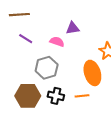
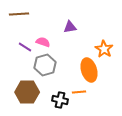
purple line: (26, 39) -> (25, 47), moved
pink semicircle: (57, 42) -> (43, 42), moved
black cross: (56, 96) -> (60, 100), moved

